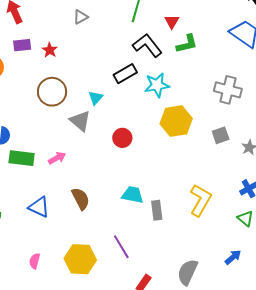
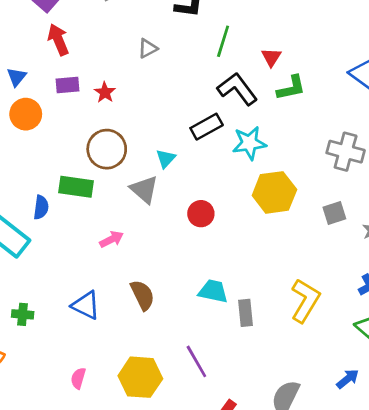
green rectangle: (22, 158) -> (76, 187), moved

